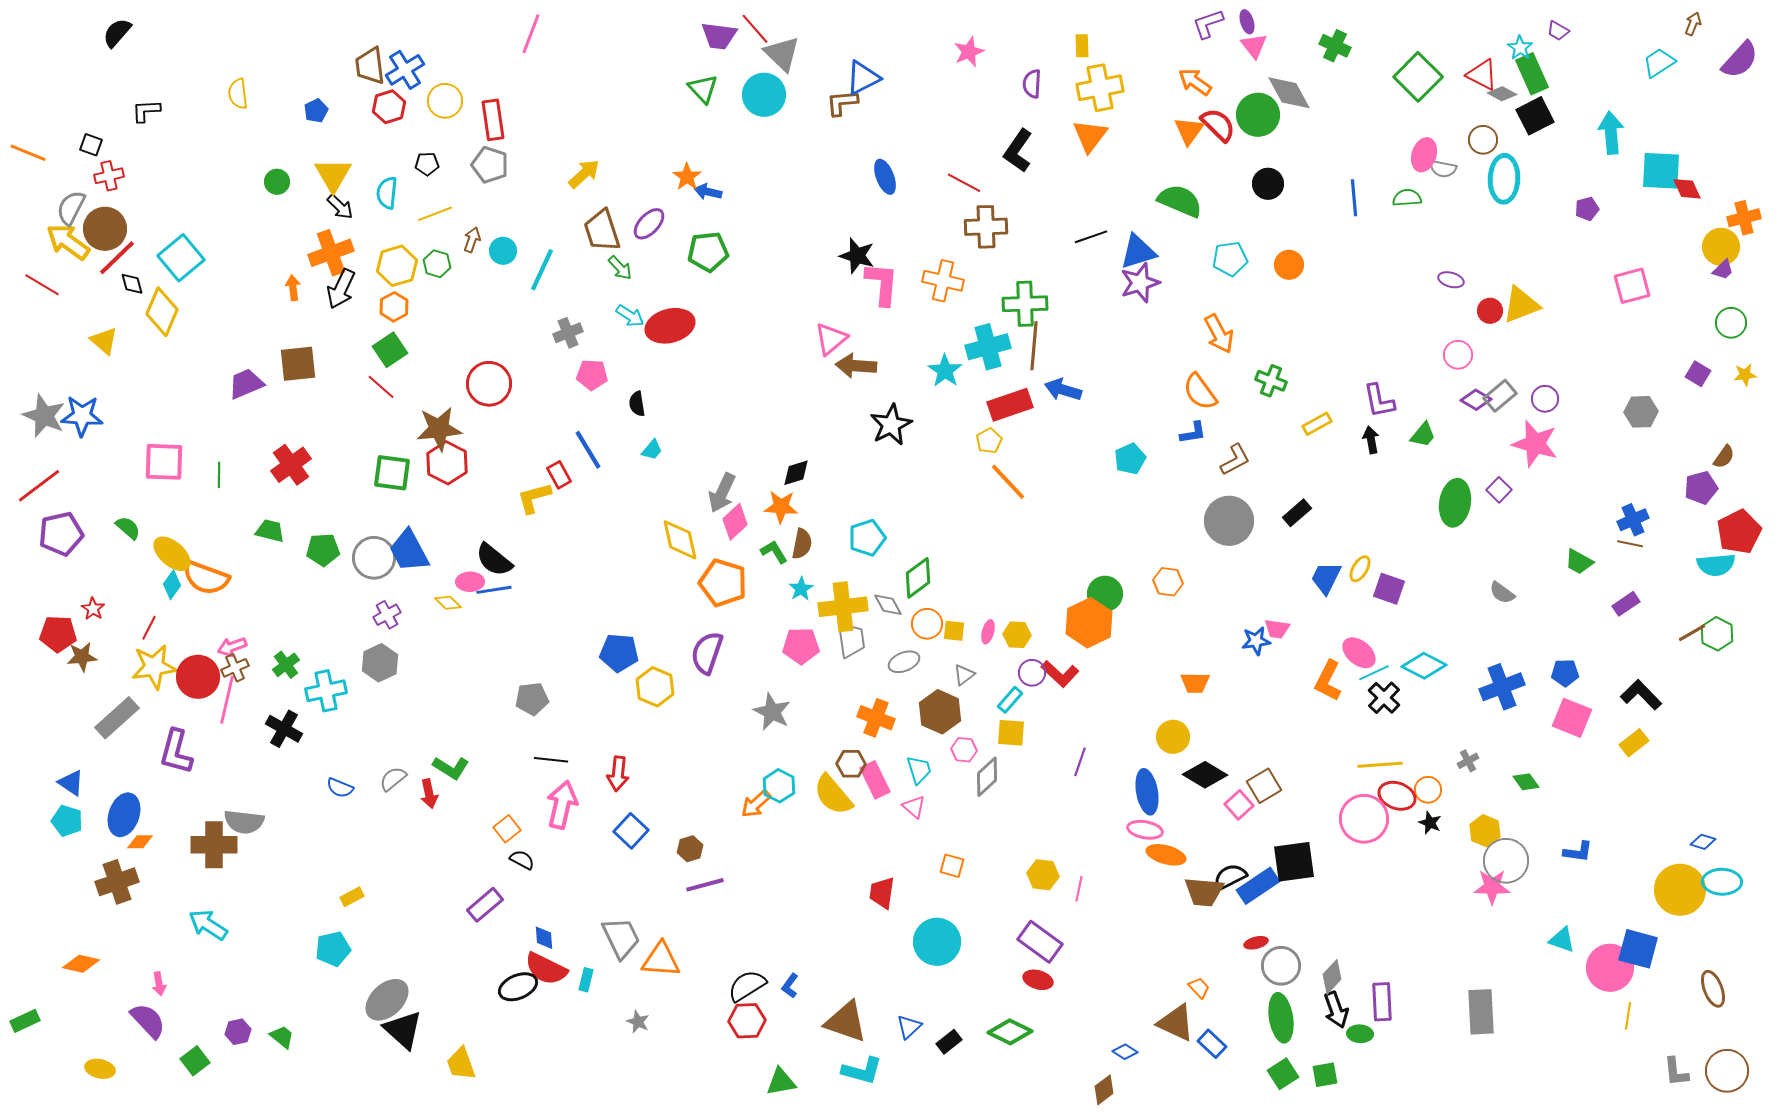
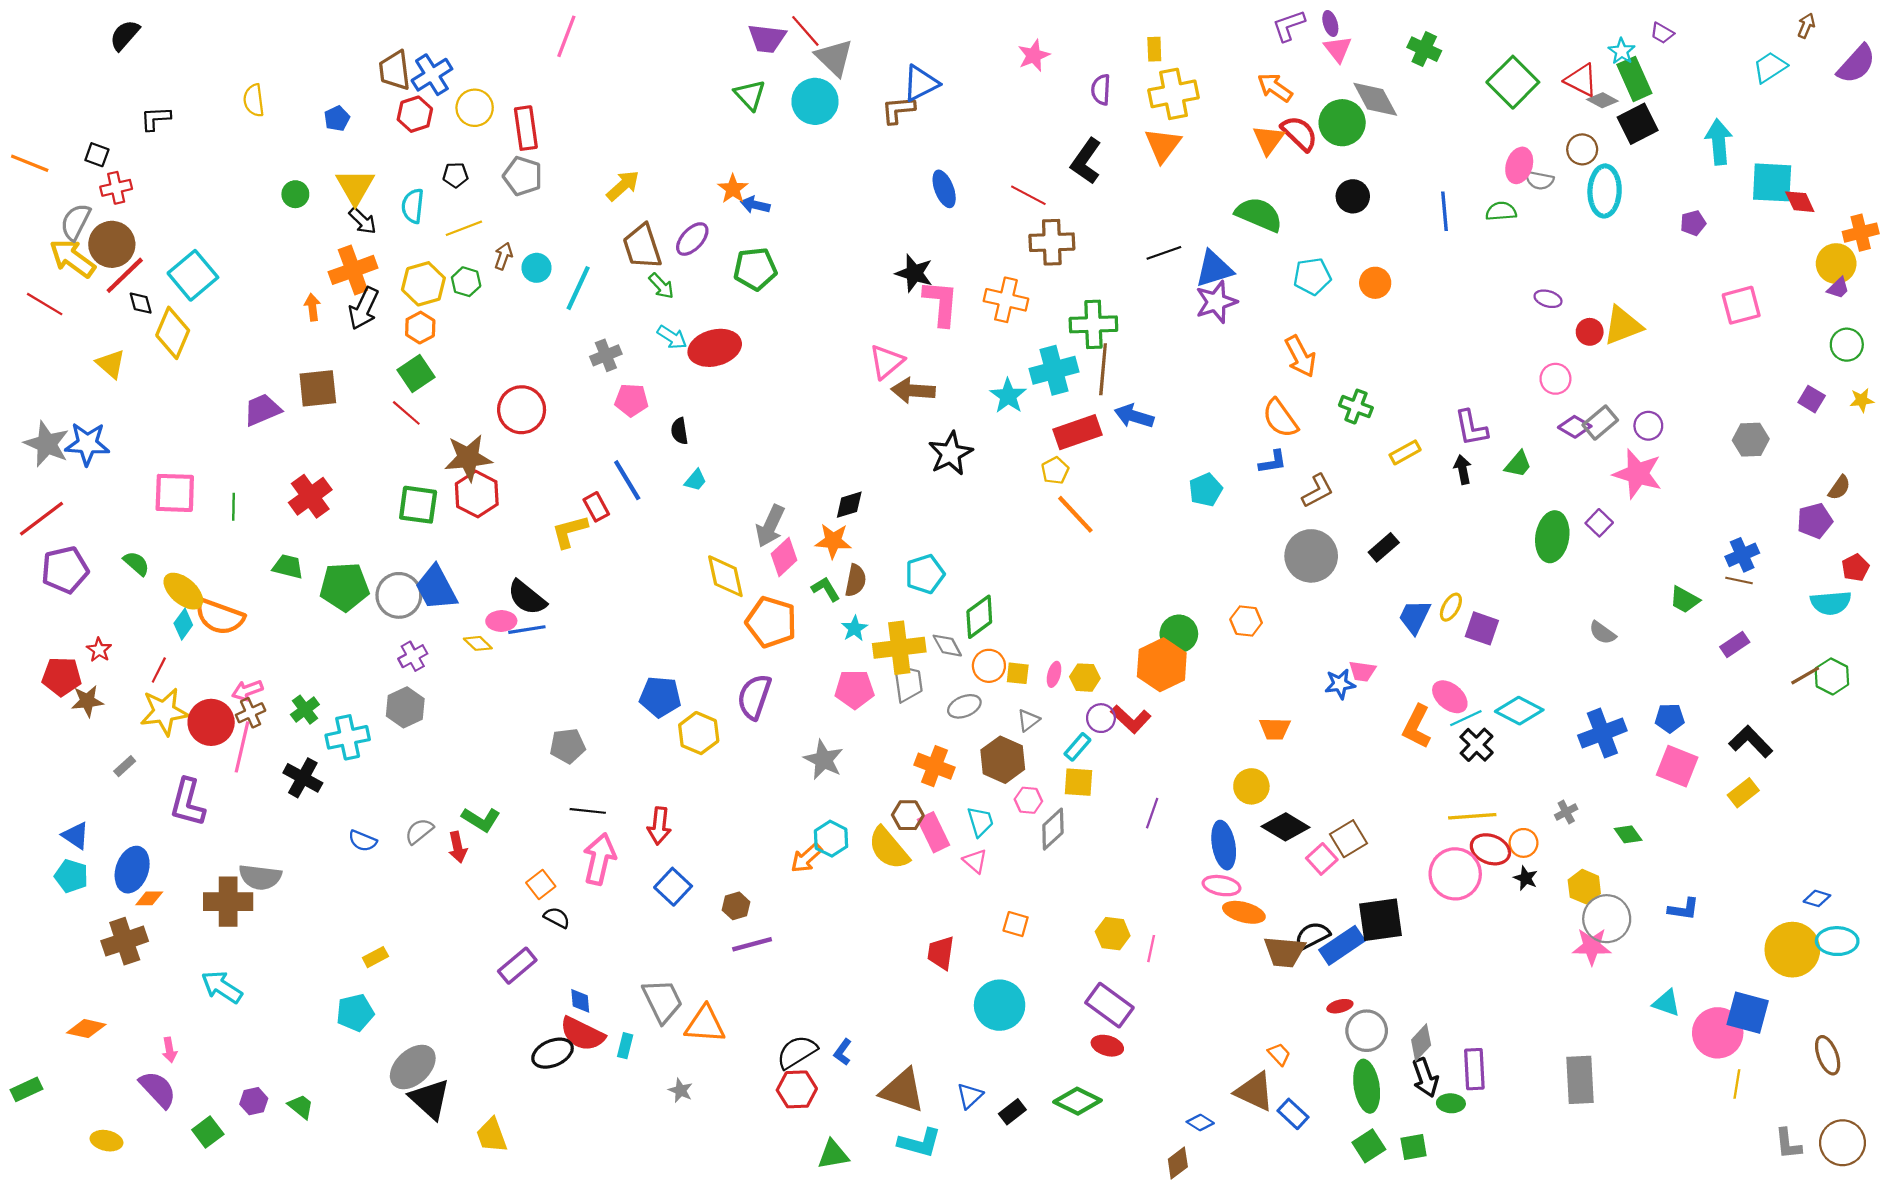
red pentagon: (1739, 532) -> (1855, 568), size x0.6
green pentagon: (323, 550) -> (344, 587), size x1.4
gray rectangle: (117, 718) -> (125, 766), size x0.5

